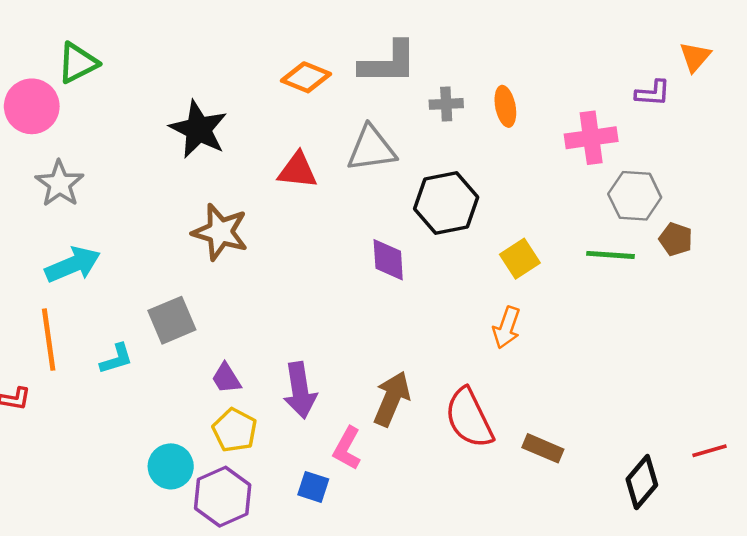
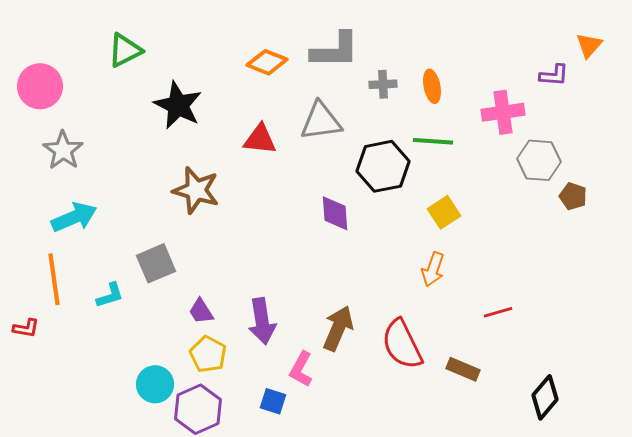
green triangle: (78, 63) -> (125, 50), moved
green line: (610, 255) -> (433, 141), moved
red line: (710, 451) -> (498, 312), moved

